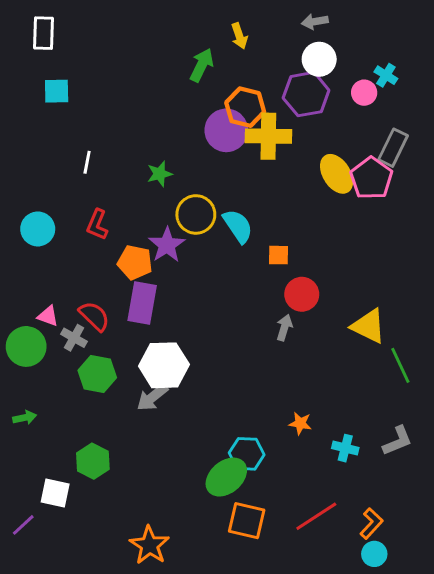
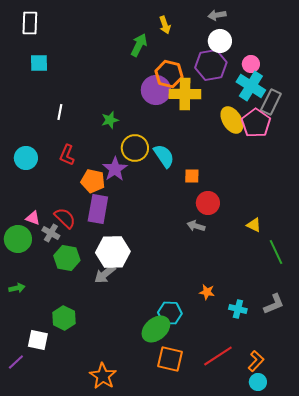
cyan cross: (386, 75) -> (251, 86), moved, size x1.8
yellow triangle: (368, 326) -> (254, 225), size x0.6
gray arrow: (284, 328) -> (196, 226), turned -90

